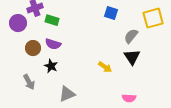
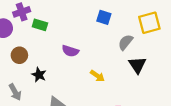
purple semicircle: (53, 44) -> (70, 51), moved
black triangle: (132, 57) -> (137, 65), moved

